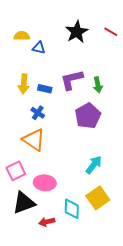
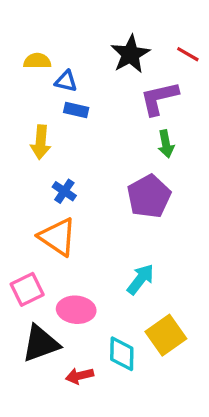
purple L-shape: (72, 80) -> (159, 98), moved
blue rectangle: (45, 89) -> (76, 110), moved
cyan arrow: (94, 165) -> (140, 279), moved

